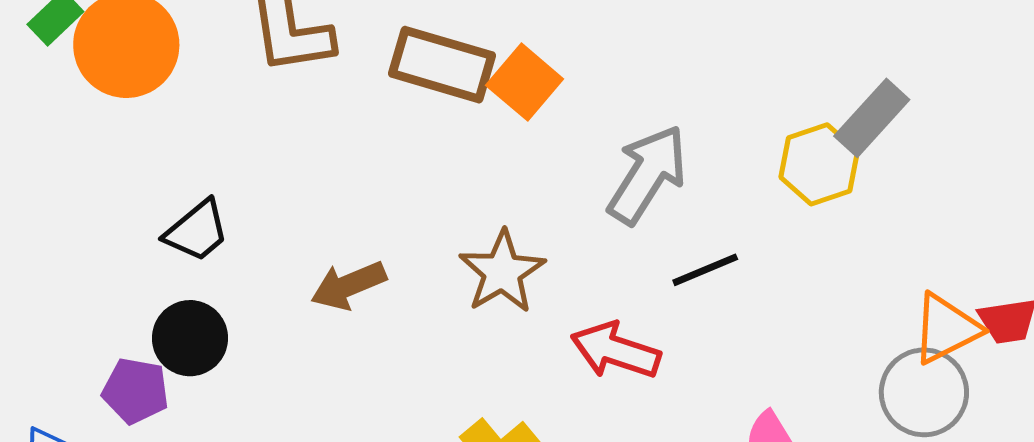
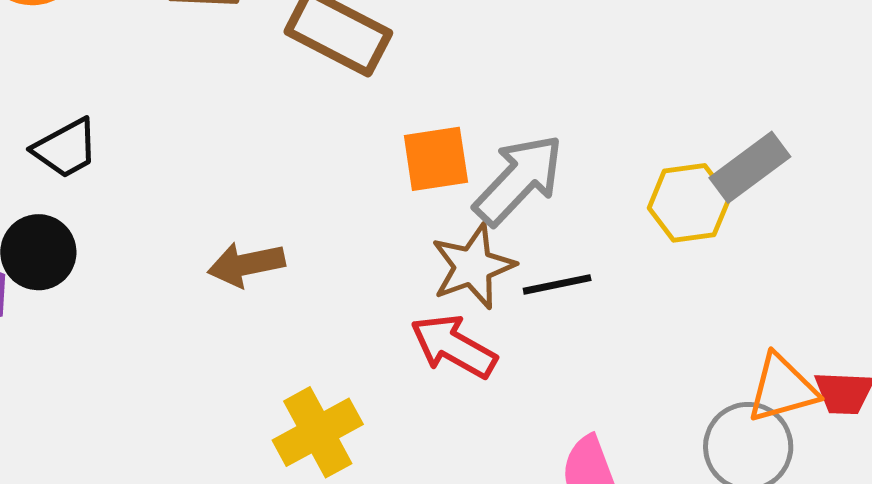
orange square: (525, 82) -> (436, 159), moved, turned 30
brown star: (502, 272) -> (473, 266), moved
brown arrow: (349, 285) -> (246, 264), moved

